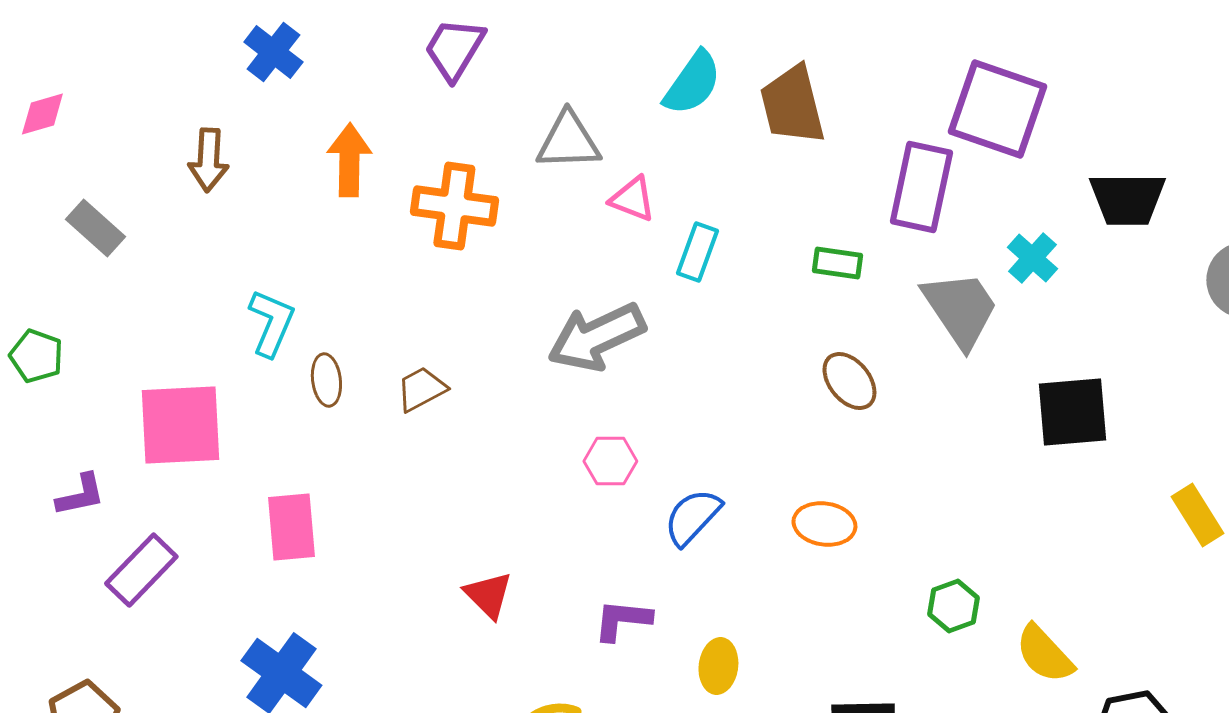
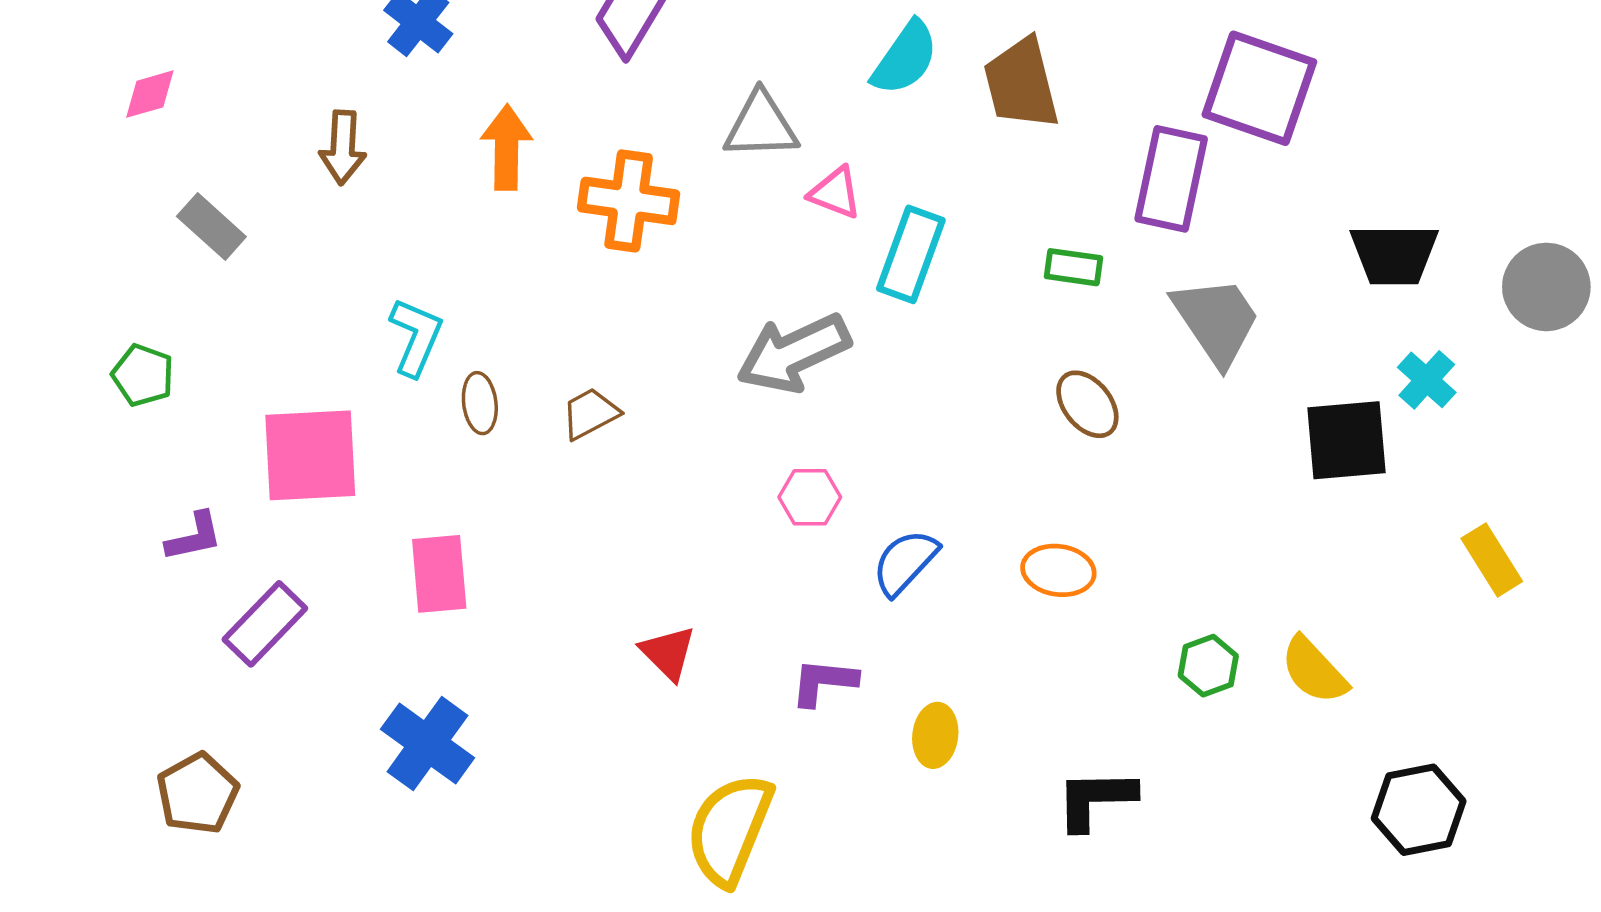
black trapezoid: (1127, 199) -> (1394, 254), moved
cyan rectangle: (697, 252) -> (911, 254), size x1.4
cyan cross: (1032, 258) -> (1427, 380), moved
yellow semicircle: (1044, 654) -> (1314, 670), moved

